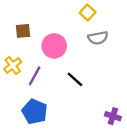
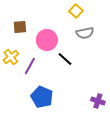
black line: (75, 79) -> (65, 59), moved
blue pentagon: (35, 112) -> (42, 97), moved

